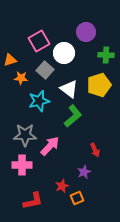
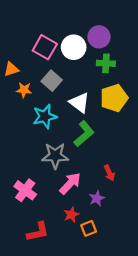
pink square: (39, 41) -> (45, 47), turned -30
white circle: (64, 53) -> (74, 47), moved
green cross: (106, 55) -> (106, 63), moved
gray star: (25, 135) -> (55, 156), moved
pink arrow: (50, 146) -> (70, 183), moved
pink cross: (22, 165) -> (25, 190), turned 36

